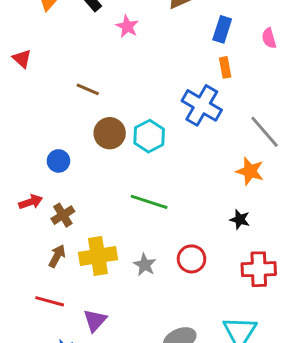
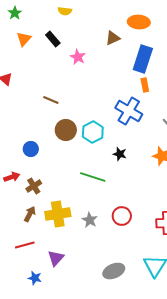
blue rectangle: (222, 29) -> (143, 59), size x1.5
black star: (240, 219) -> (120, 154), moved
red line: (50, 301) -> (25, 245), turned -30

